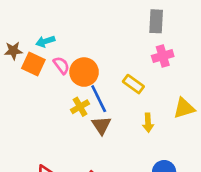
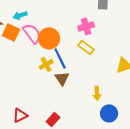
pink cross: (163, 56) -> (86, 26), moved
pink semicircle: (61, 65) -> (32, 33), size x1.5
yellow arrow: (148, 123) -> (97, 93), moved

